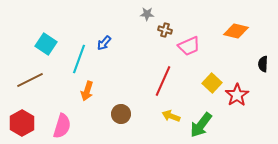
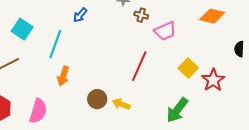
blue arrow: (104, 43) -> (80, 15), moved
yellow arrow: (171, 116) -> (121, 104), moved

